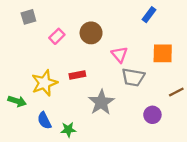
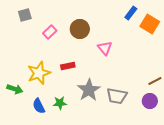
orange square: (163, 53) -> (150, 24), moved, turned 30
gray trapezoid: (133, 77) -> (117, 96), moved
purple circle: (152, 115) -> (150, 101), moved
green star: (68, 130) -> (60, 103), moved

